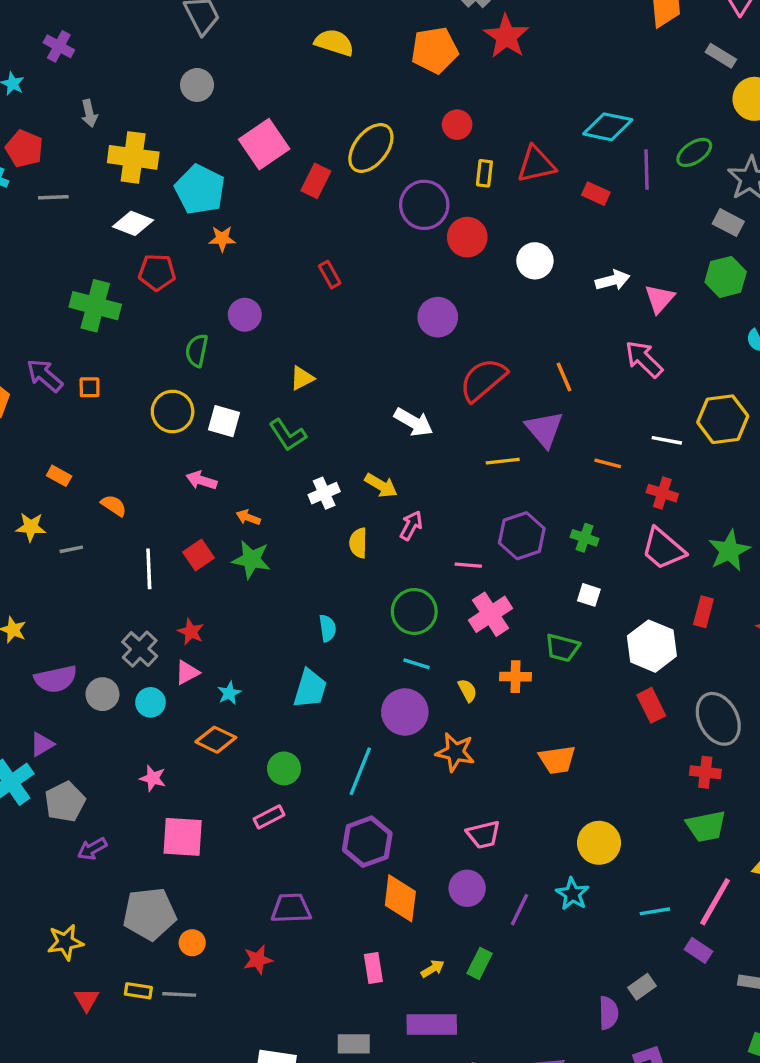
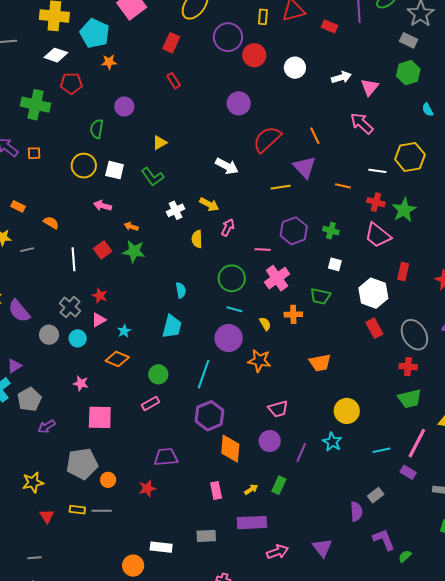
red rectangle: (316, 181) -> (171, 43), moved
green star: (729, 551) -> (404, 210), moved
purple semicircle: (56, 679) -> (19, 311), moved, turned 65

